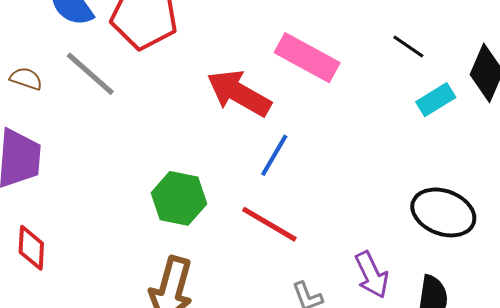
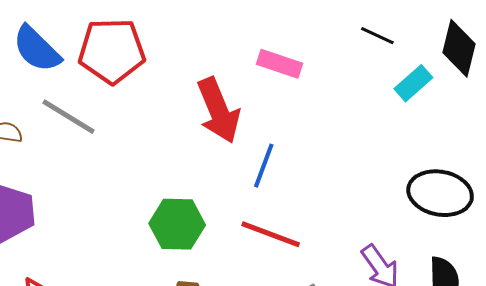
pink rectangle: (307, 58) -> (279, 64), size x0.7
red arrow: (239, 93) -> (218, 110), turned -132

